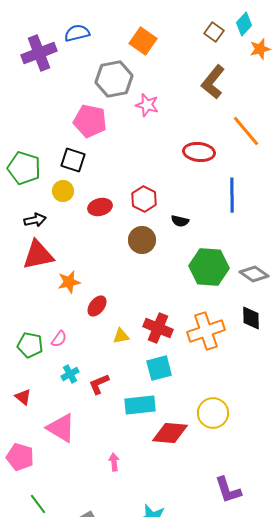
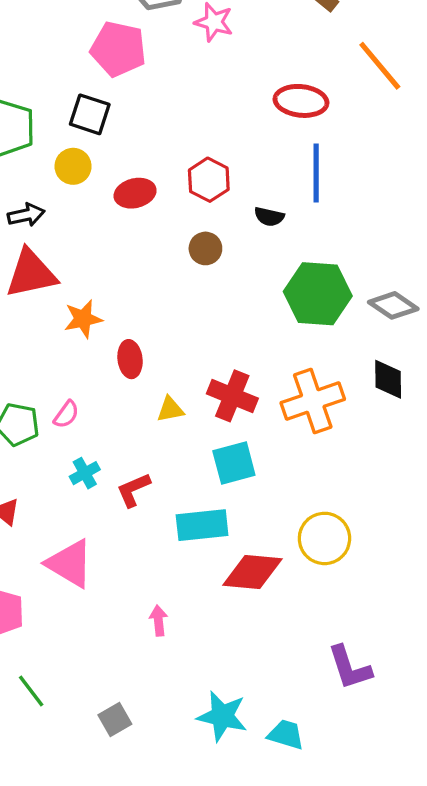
blue line: (232, 195) -> (316, 173), moved
brown circle: (142, 240) -> (205, 248), size x0.7
red ellipse: (97, 306) -> (130, 359), turned -45

